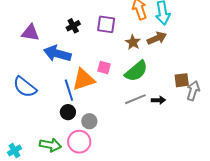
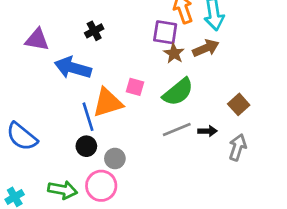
purple square: (106, 24) -> (165, 32), moved
brown square: (182, 80) -> (239, 104), turned -35
blue semicircle: (25, 87) -> (22, 137), moved
gray arrow: (193, 91) -> (238, 147), moved

